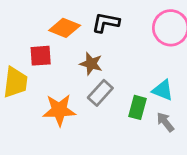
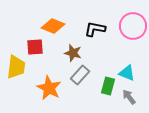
black L-shape: (106, 23) -> (95, 29), moved
orange star: (59, 110) -> (49, 88), turned 30

